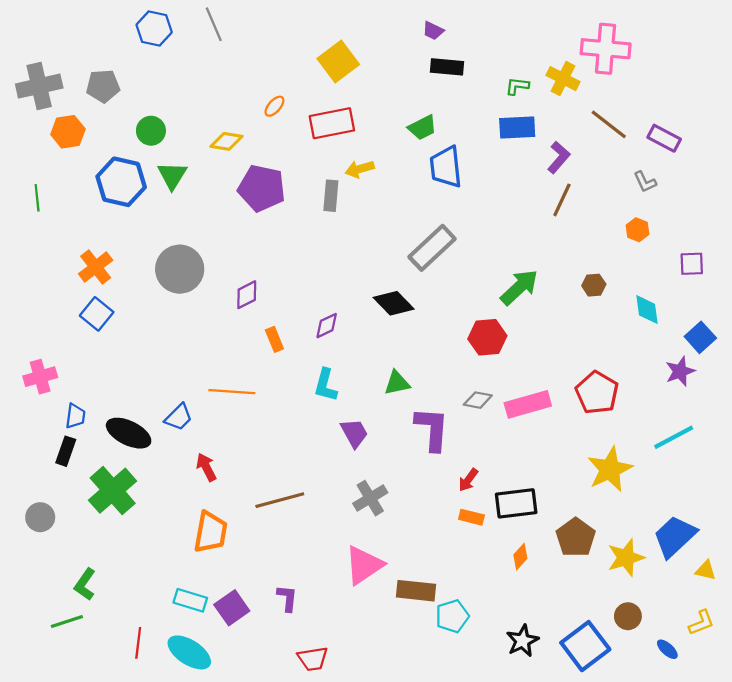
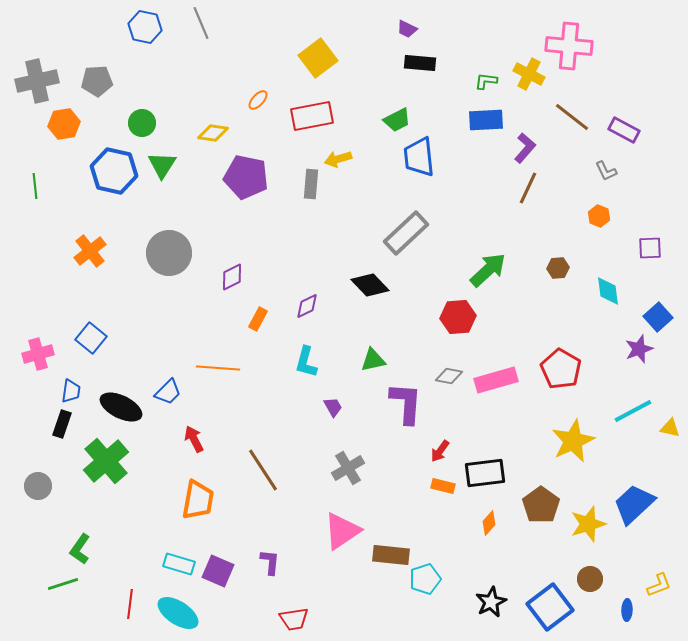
blue square: (97, 314) -> (91, 338), moved
orange rectangle: (274, 339) -> (258, 319), turned 50
purple trapezoid: (354, 433) -> (333, 407), size x0.7
brown line: (280, 500) -> (263, 470), turned 72
yellow triangle: (706, 570) -> (670, 428), moved
purple square: (232, 608) -> (218, 571), turned -32
blue ellipse: (667, 649) -> (627, 610), turned 50

